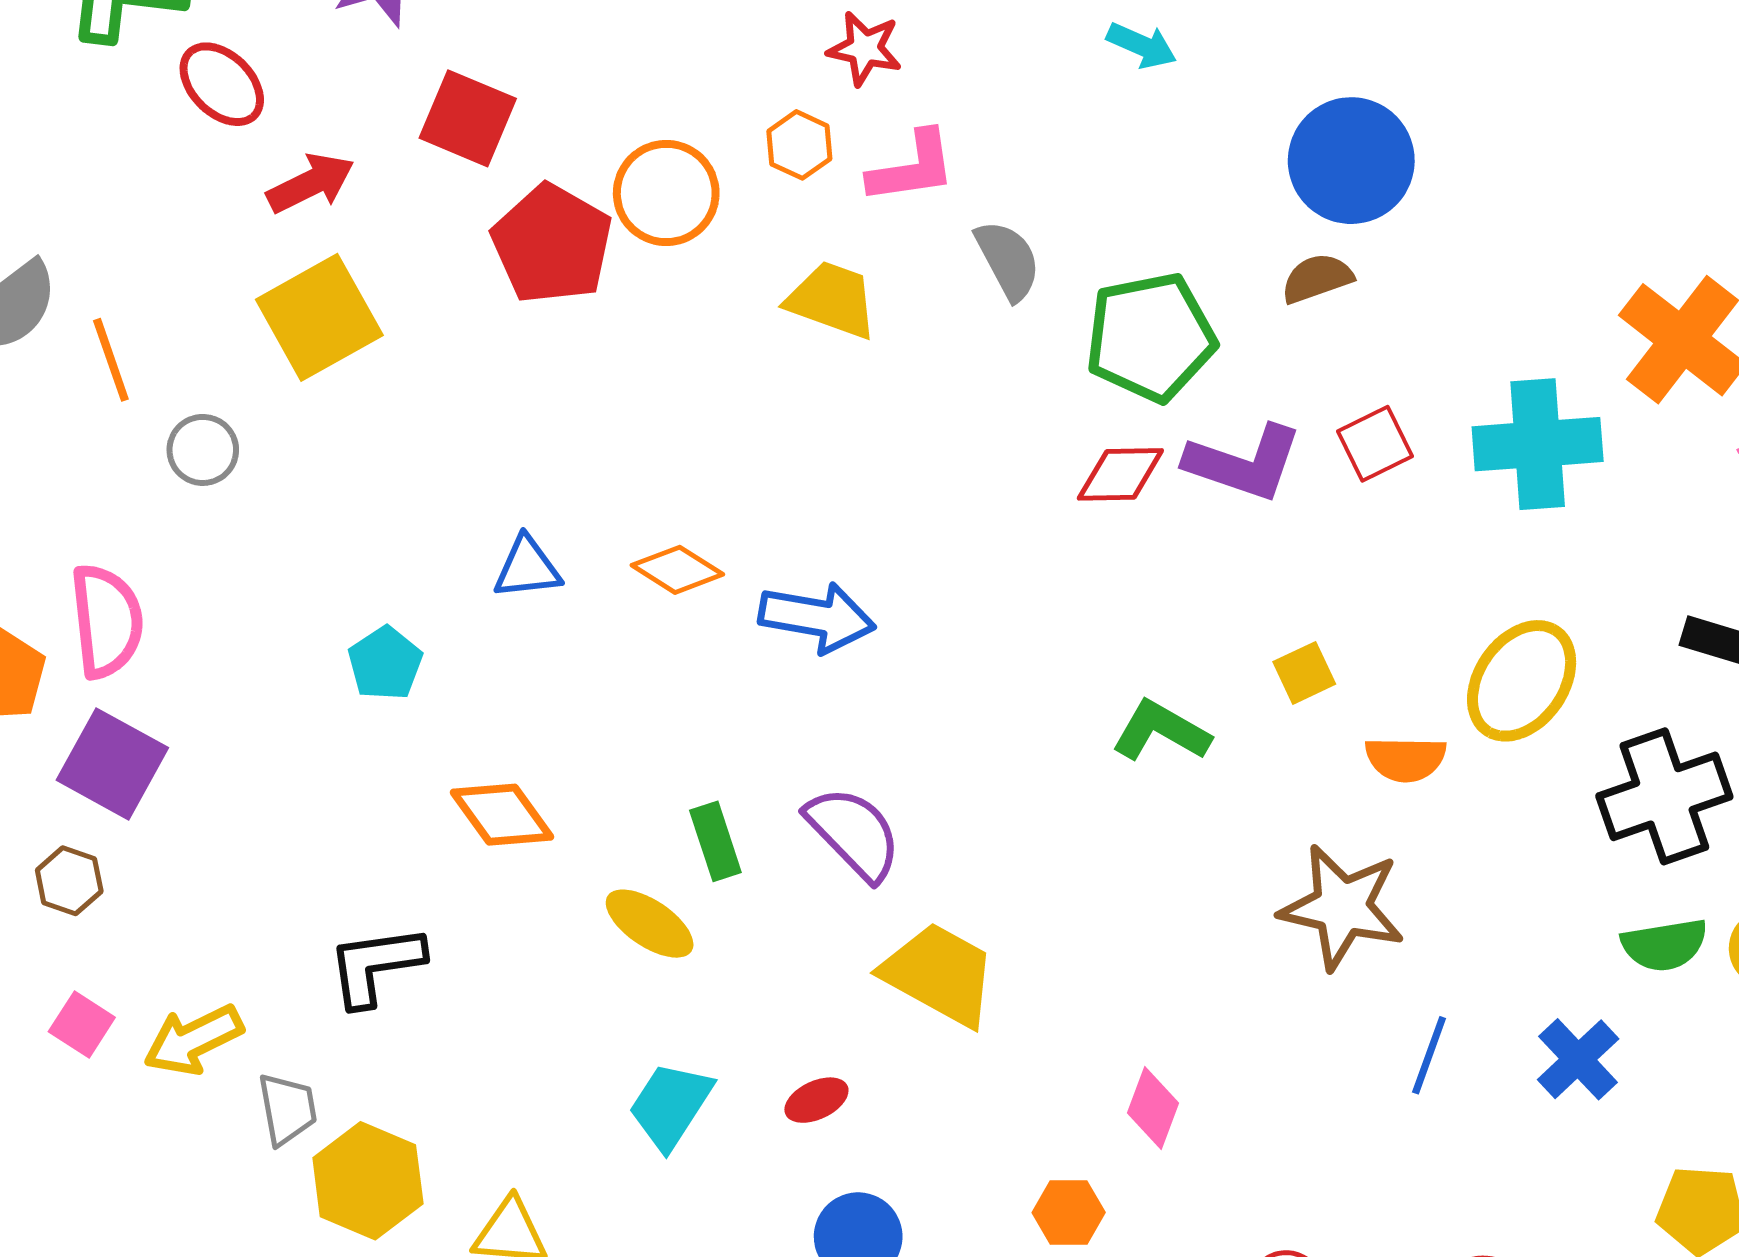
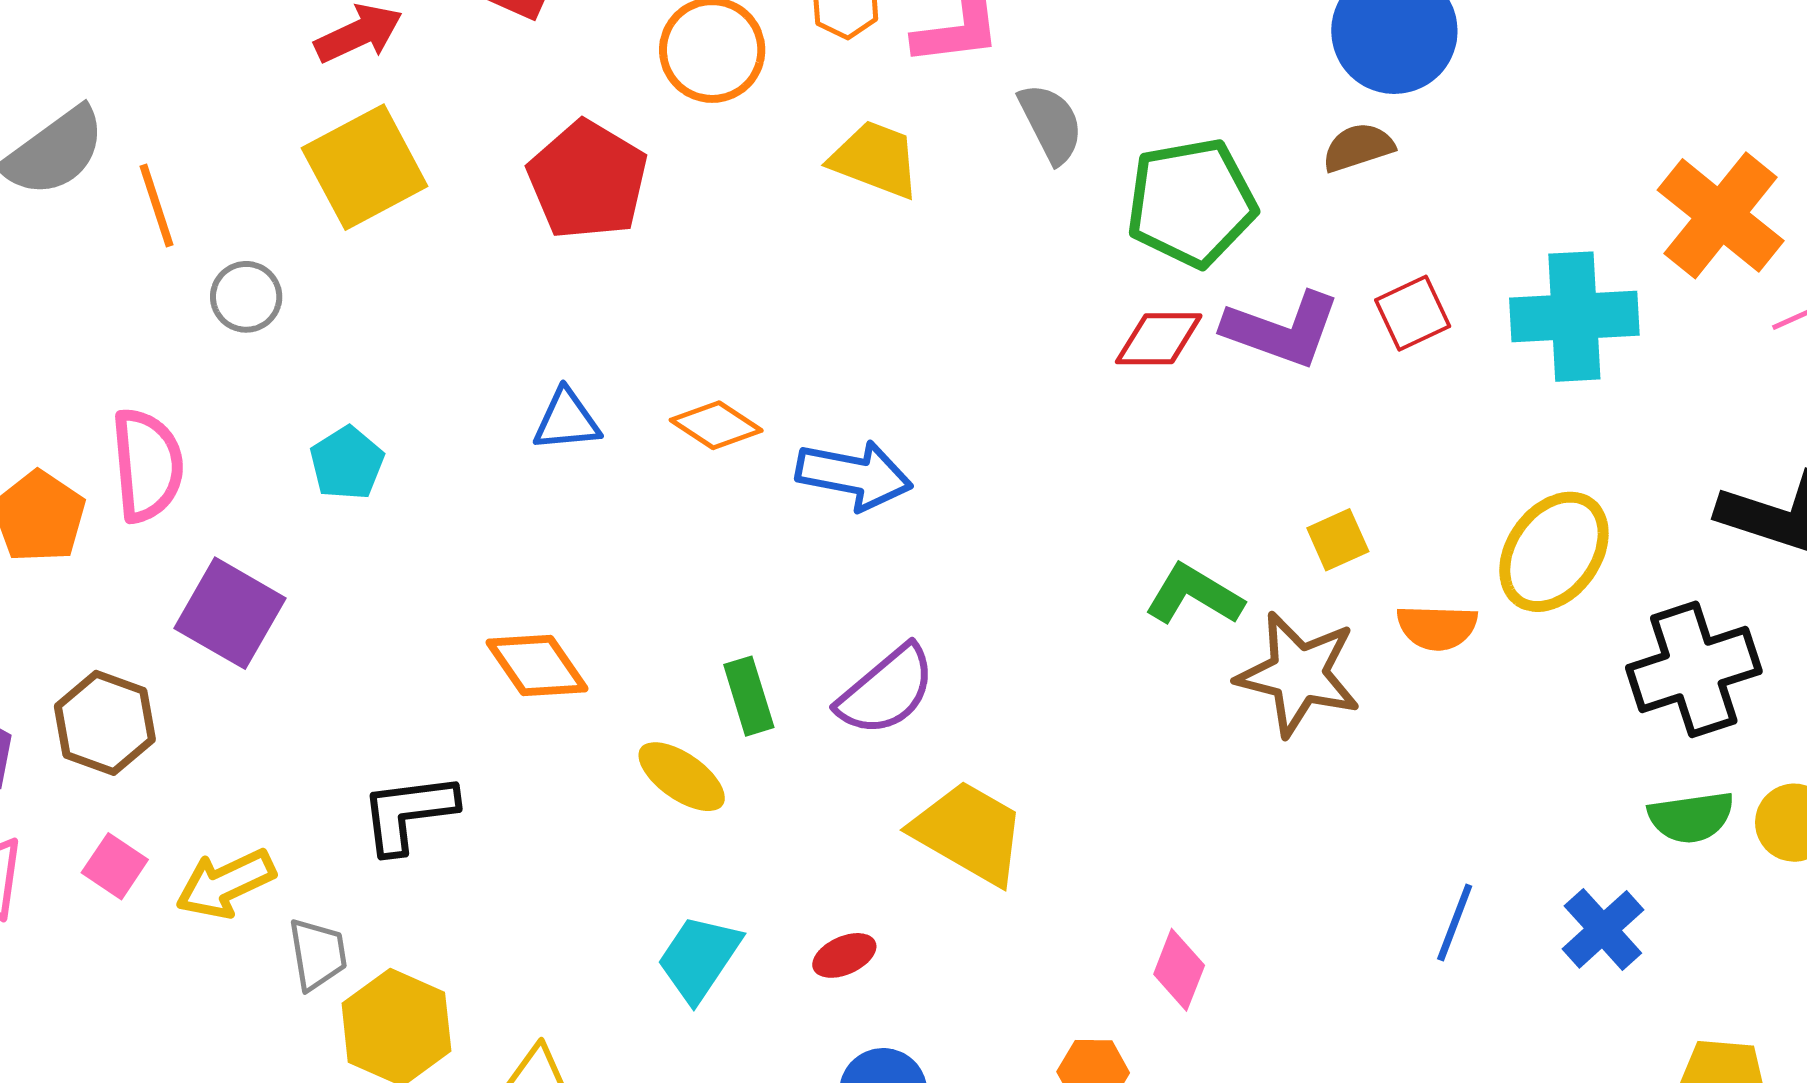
red pentagon: (552, 244) -> (588, 180), moved
cyan pentagon: (385, 663) -> (347, 463), moved
purple square: (112, 764) -> (230, 613), moved
purple semicircle: (854, 833) -> (886, 691), turned 93
brown hexagon: (69, 881) -> (105, 723), size x1.5
brown star: (1342, 907) -> (1298, 674), moved

